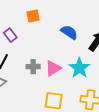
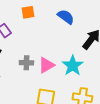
blue semicircle: (69, 32) -> (66, 17), moved

